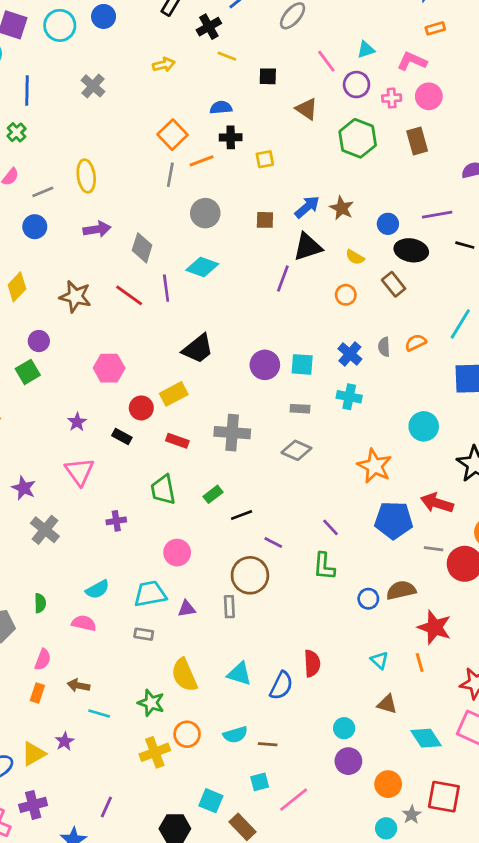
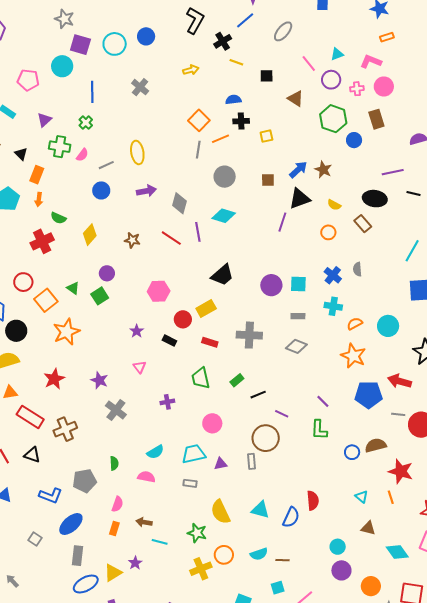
blue circle: (388, 224) -> (354, 140), moved
brown star: (75, 297) -> (132, 240), size x0.7
orange semicircle: (416, 343) -> (355, 324), moved
pink triangle: (79, 472) -> (140, 367), size x0.6

